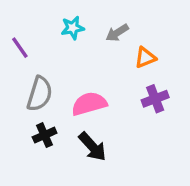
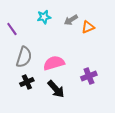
orange triangle: (145, 58) -> (88, 27), moved
purple cross: (155, 99) -> (89, 76), moved

